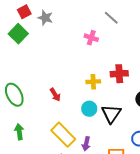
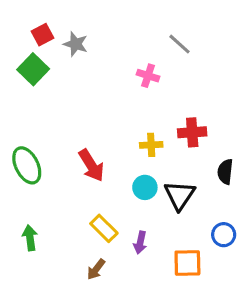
red arrow: (55, 95) -> (91, 165), size x1.5
green arrow: (19, 132) -> (30, 238), moved
yellow rectangle: (63, 135) -> (104, 228), size x0.7

